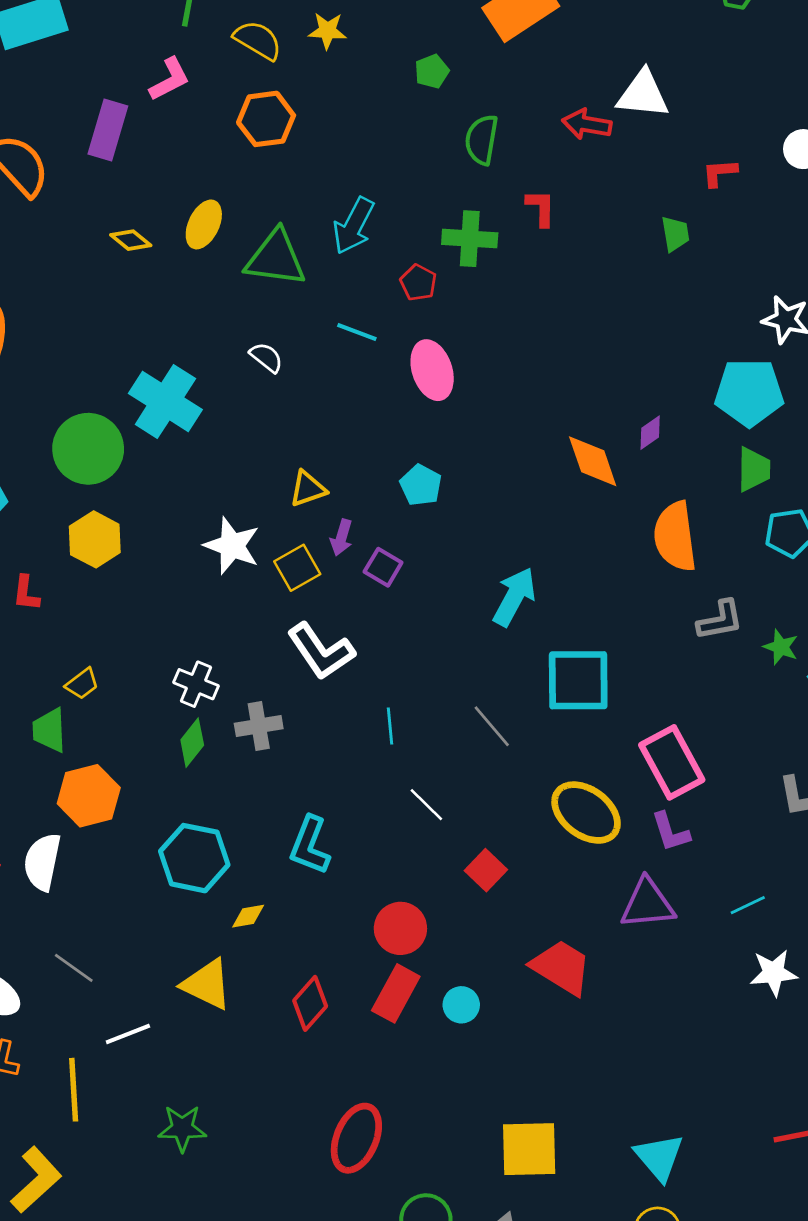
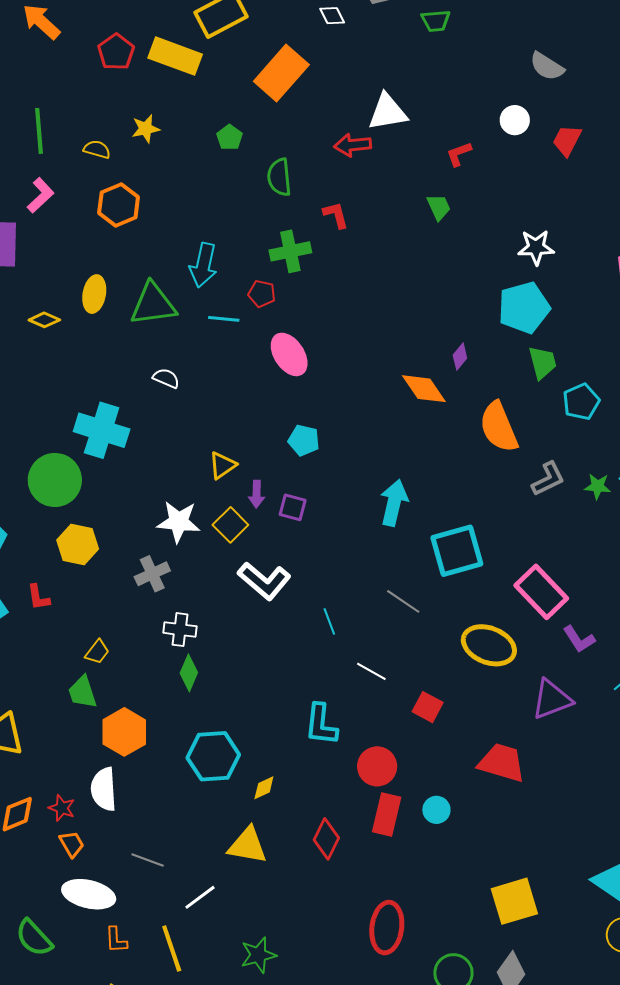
yellow semicircle: (258, 40) -> (97, 149), size x0.7
cyan line: (357, 332) -> (224, 319), moved
gray cross: (259, 726) -> (152, 574), moved
purple L-shape: (670, 832) -> (579, 639), moved
cyan L-shape: (310, 845) -> (321, 725), moved

